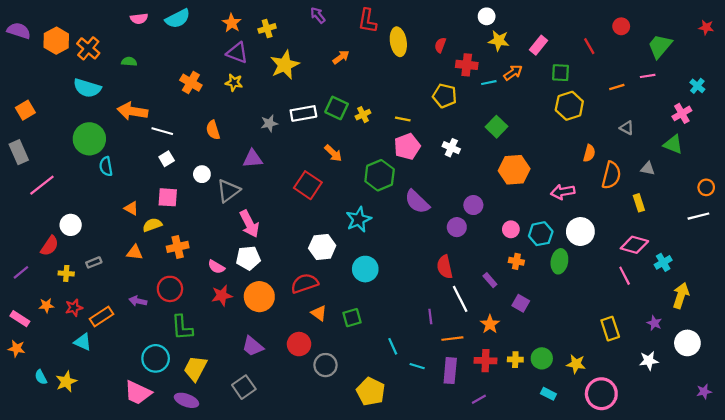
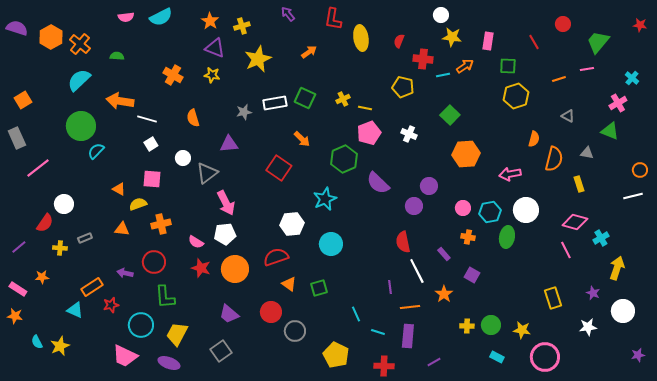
pink rectangle: (538, 45) -> (488, 41), turned -30
cyan semicircle: (87, 88) -> (79, 80), turned 120
yellow cross: (363, 115) -> (343, 99), moved
cyan semicircle: (106, 166) -> (96, 151), turned 54
red star: (222, 296) -> (201, 268), turned 30
red star: (74, 308) -> (111, 305), moved
red cross: (485, 361) -> (384, 366), moved

